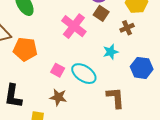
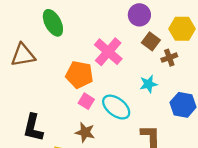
brown square: (101, 13) -> (151, 41), moved
orange pentagon: (25, 49) -> (79, 75), moved

